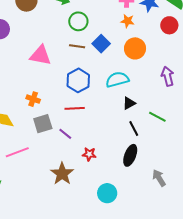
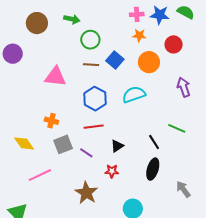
red circle: (169, 25) -> (174, 44), moved
black triangle: (129, 103) -> (117, 146), moved

